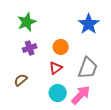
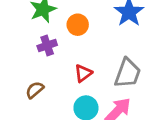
orange circle: (61, 47) -> (78, 25), moved

